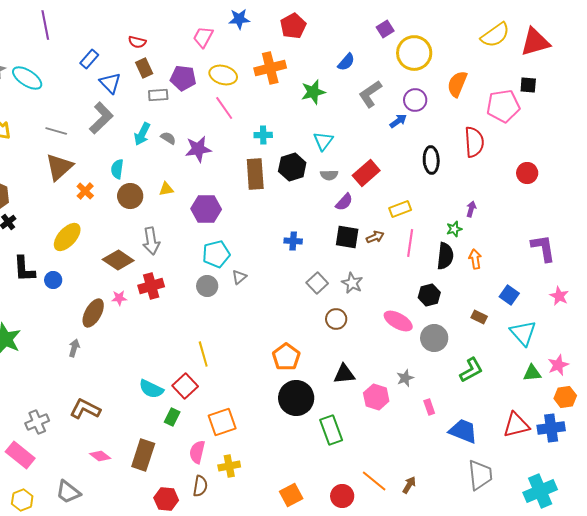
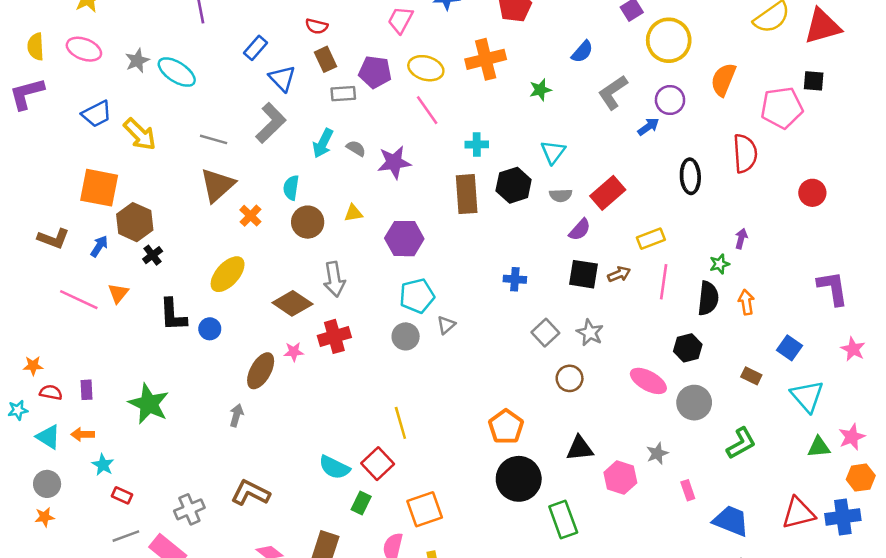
green star: (313, 92) -> (540, 90), size x0.7

